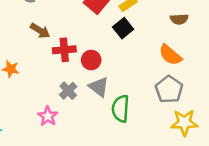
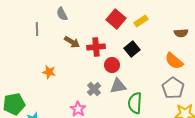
black square: (123, 28) -> (132, 49), moved
red cross: (64, 50) -> (96, 47), moved
gray triangle: (99, 87) -> (118, 86), turned -48

